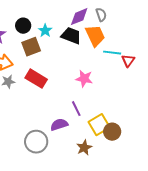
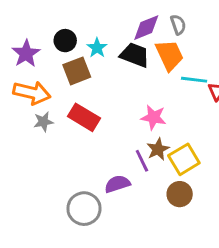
yellow square: (99, 125) -> (184, 159), moved
brown circle: (112, 132) -> (180, 194), moved
brown star: (84, 148) -> (158, 149), moved

